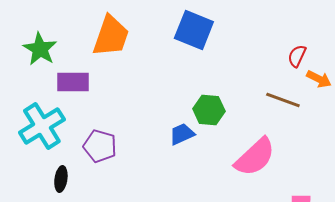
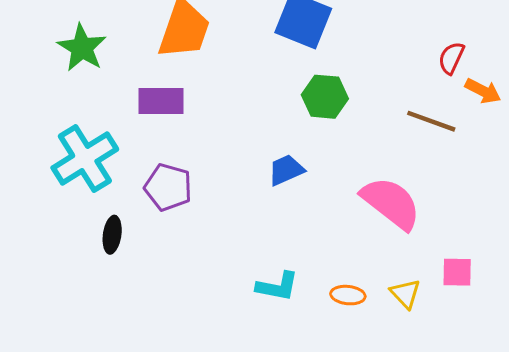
purple rectangle: (73, 82) -> (161, 101), moved
green hexagon: (209, 110) -> (325, 97), moved
pink semicircle: (255, 157) -> (391, 203), turned -99

